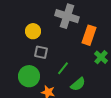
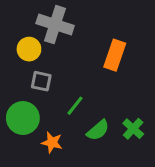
gray cross: (67, 16) -> (55, 25), moved
green cross: (101, 57) -> (133, 129), moved

